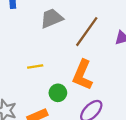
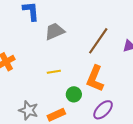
gray trapezoid: (52, 18) -> (55, 31), moved

